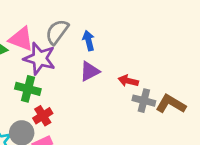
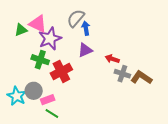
gray semicircle: (57, 32) -> (76, 18), moved
purple star: (40, 59) -> (50, 39), turned 30
red cross: (43, 116) -> (61, 71), moved, size x1.5

